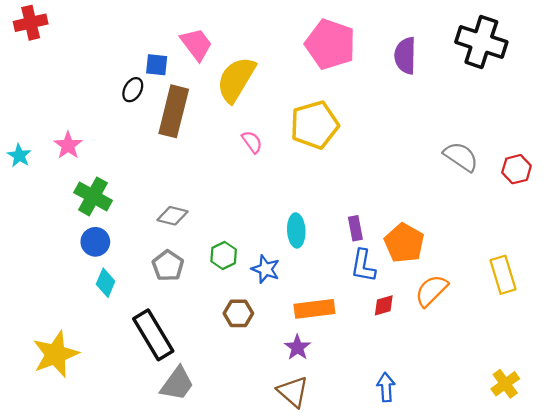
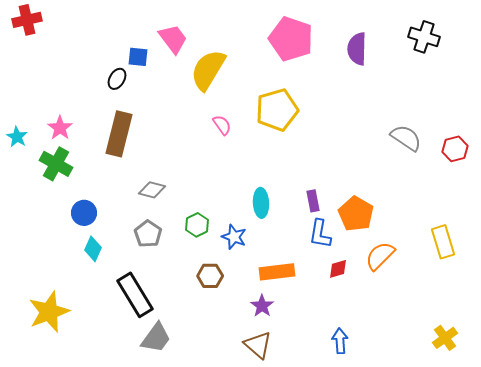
black cross: (481, 42) -> (424, 37), size x0.7
brown rectangle: (174, 111) -> (119, 134), moved
green cross: (93, 196) -> (56, 164), moved

